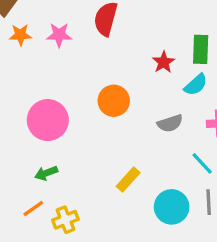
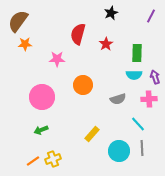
pink star: (59, 35) -> (57, 59), moved
red star: (164, 62) -> (106, 44), moved
cyan semicircle: (196, 85) -> (134, 75), turned 42
orange line: (33, 208) -> (33, 161), moved

